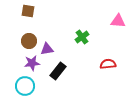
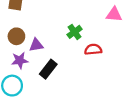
red semicircle: (108, 64) -> (93, 49), moved

